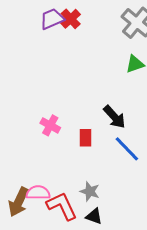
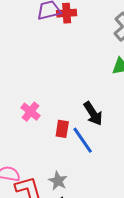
red cross: (71, 19) -> (67, 13), turned 30
blue line: (127, 149) -> (83, 140), moved

